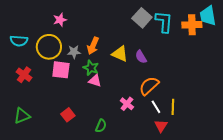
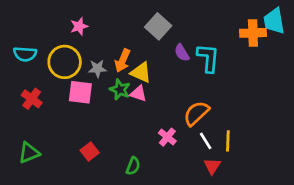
gray square: (142, 18) -> (158, 26), moved
cyan L-shape: (164, 22) -> (208, 58), moved
yellow triangle: (120, 54) -> (141, 72), moved
purple semicircle: (141, 57) -> (182, 53), moved
pink triangle: (95, 81) -> (138, 94), moved

